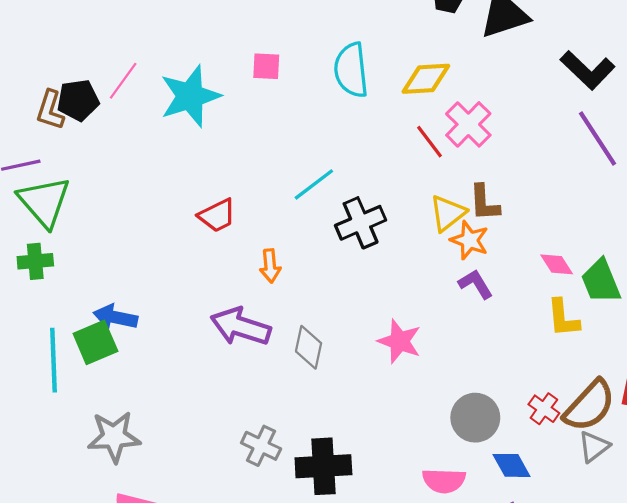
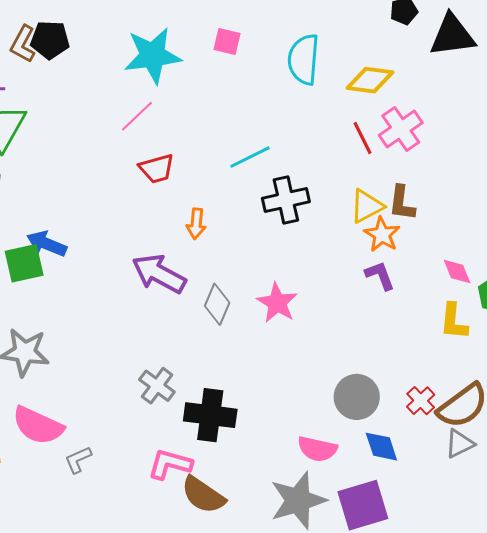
pink line: (123, 81) -> (137, 116), moved
pink star: (399, 341) -> (277, 303), moved

